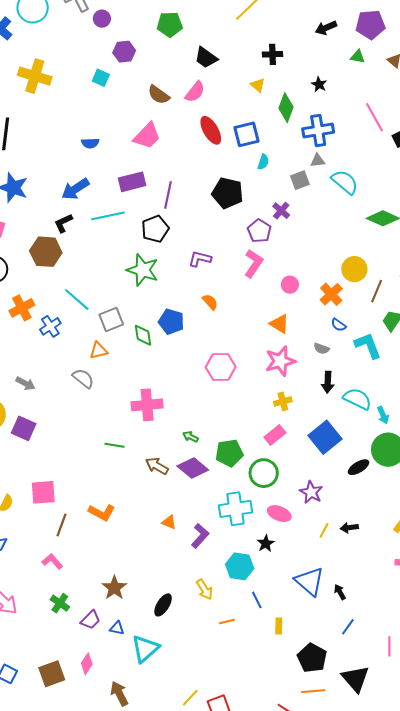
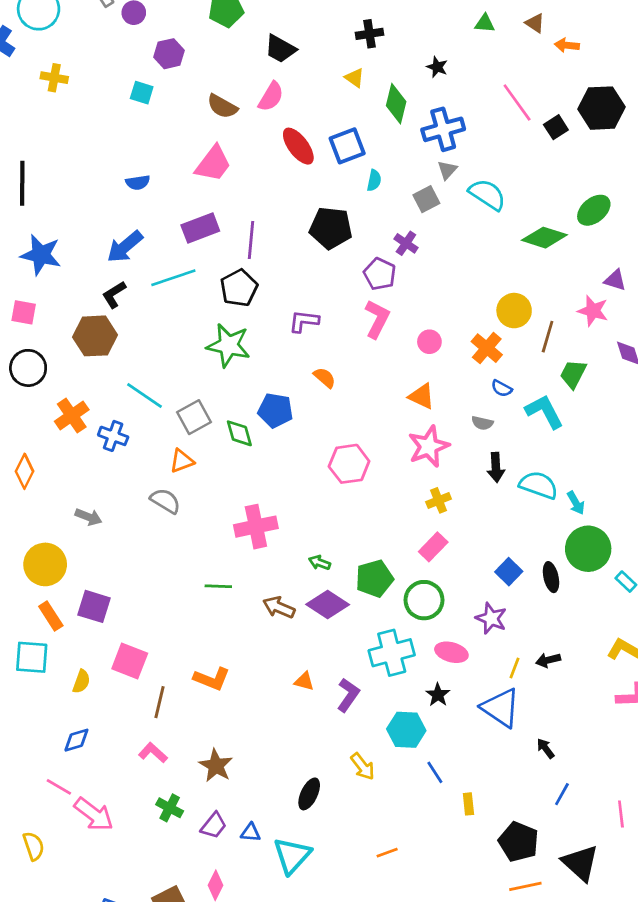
yellow cross: (35, 76) -> (54, 78), moved, size x0.6
gray triangle: (318, 161) -> (447, 170), turned -35
blue cross: (50, 326) -> (113, 436), turned -30
purple square: (24, 428) -> (94, 606), moved
blue square: (325, 437) -> (509, 572), moved, size x0.6
black ellipse: (359, 467) -> (551, 577), turned -65
pink square: (43, 492) -> (130, 661), turned 32
blue triangle: (310, 581) -> (501, 708), moved
brown star: (114, 588) -> (216, 766), moved
orange line: (227, 621) -> (387, 853), moved

